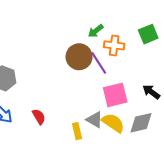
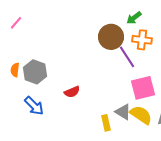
green arrow: (96, 31) -> (134, 18), moved
brown circle: (79, 57) -> (111, 37), moved
red semicircle: (39, 117) -> (72, 92), moved, turned 98

